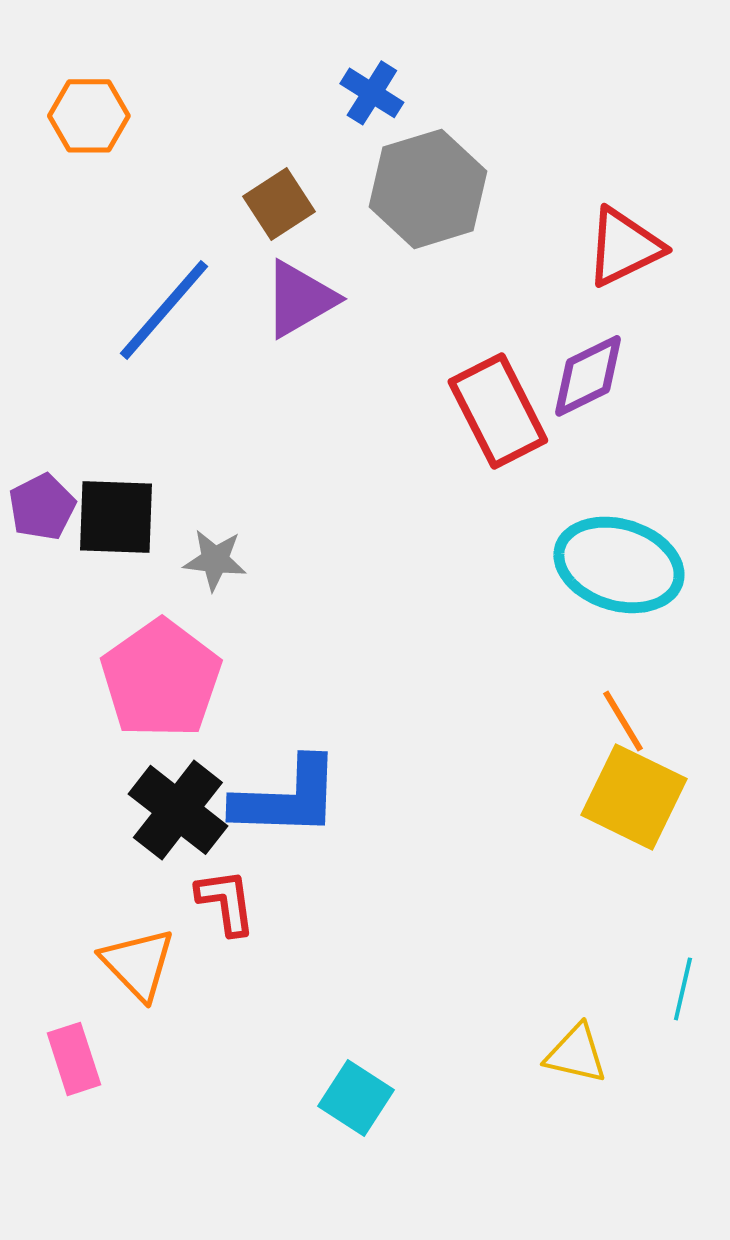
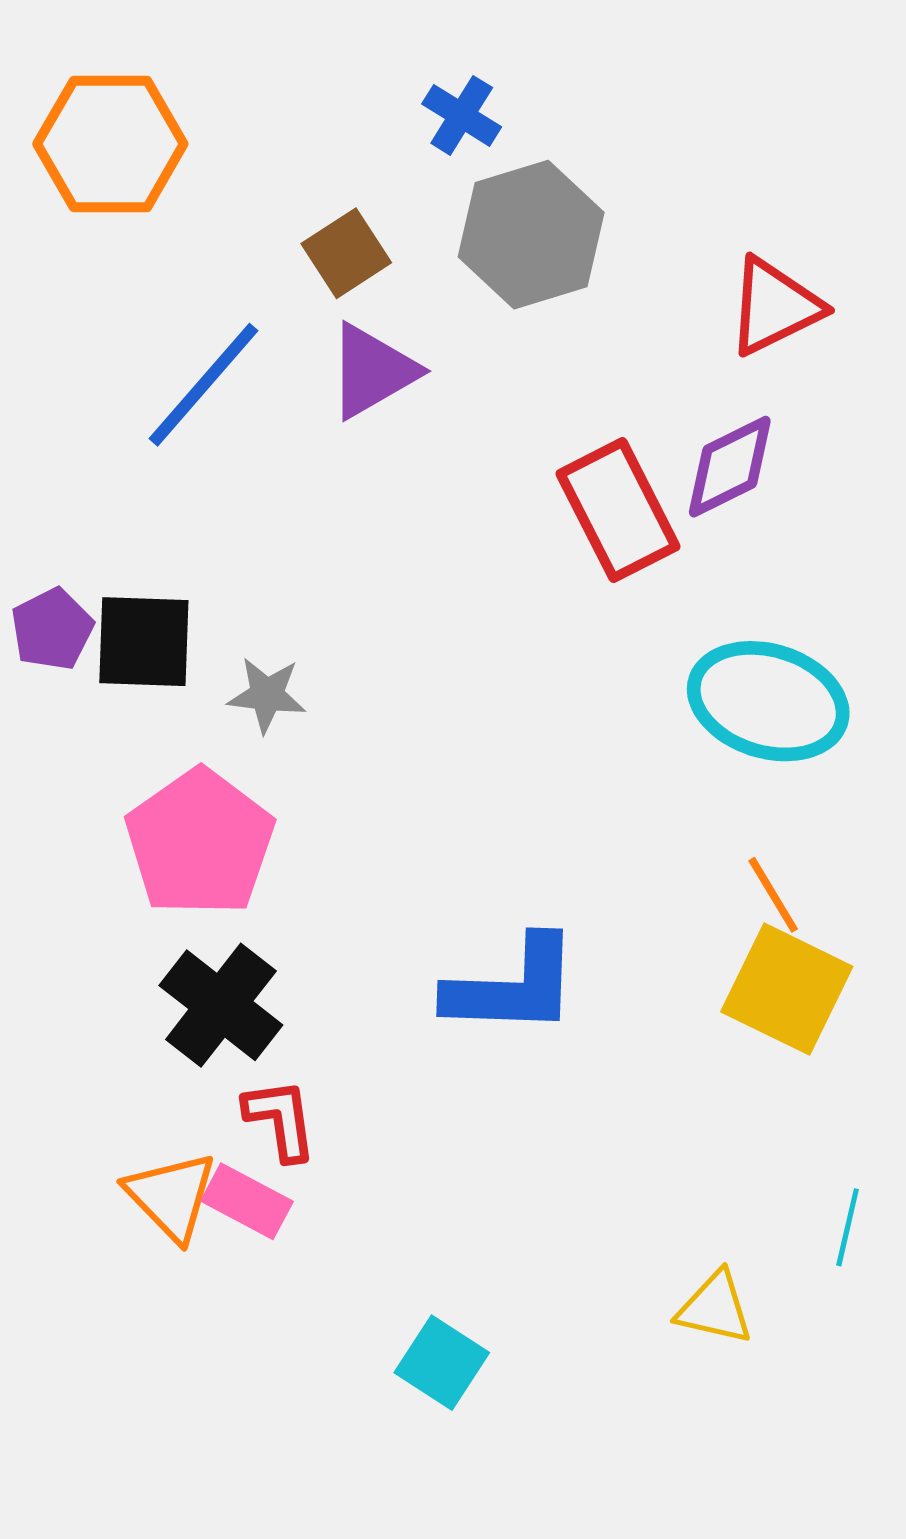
orange hexagon: (89, 116) -> (110, 144), size x1.5
blue L-shape: (287, 798) -> (513, 987), moved
pink rectangle: (74, 1059) -> (247, 1201), moved, turned -44

